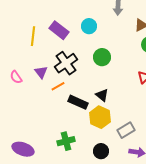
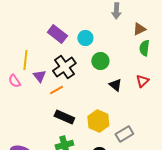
cyan circle: (89, 26) -> (85, 38), moved
yellow line: (33, 36) -> (25, 60), moved
black triangle: (102, 95) -> (115, 85), moved
black rectangle: (78, 102) -> (64, 117), moved

